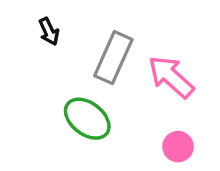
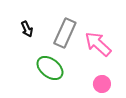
black arrow: (49, 31) -> (27, 29), moved

